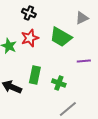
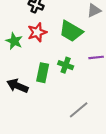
green cross: (59, 83) -> (66, 65), moved

